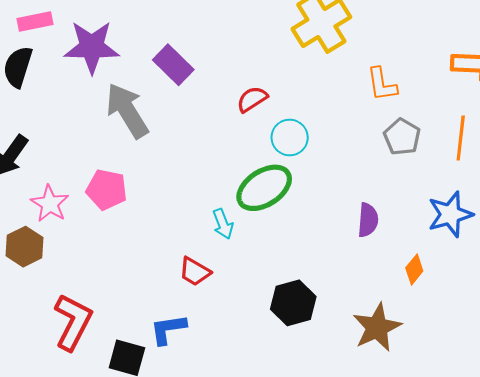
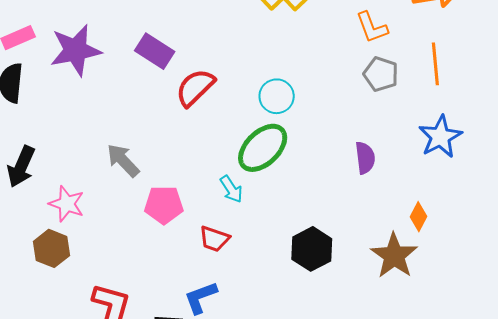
orange L-shape: (382, 84) -> (372, 27), moved
red semicircle: (252, 99) -> (195, 88), moved, size x1.4
gray arrow: (127, 111) -> (123, 160), moved, size x0.7
pink pentagon: (107, 190) -> (164, 205), moved
orange diamond: (414, 269) -> (419, 217), moved

